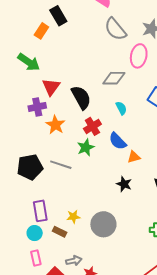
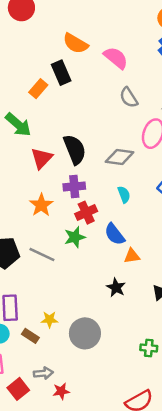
gray semicircle: (115, 29) -> (129, 98), size x0.7
black semicircle: (81, 98) -> (75, 149), moved
purple cross: (37, 107) -> (74, 186), moved

